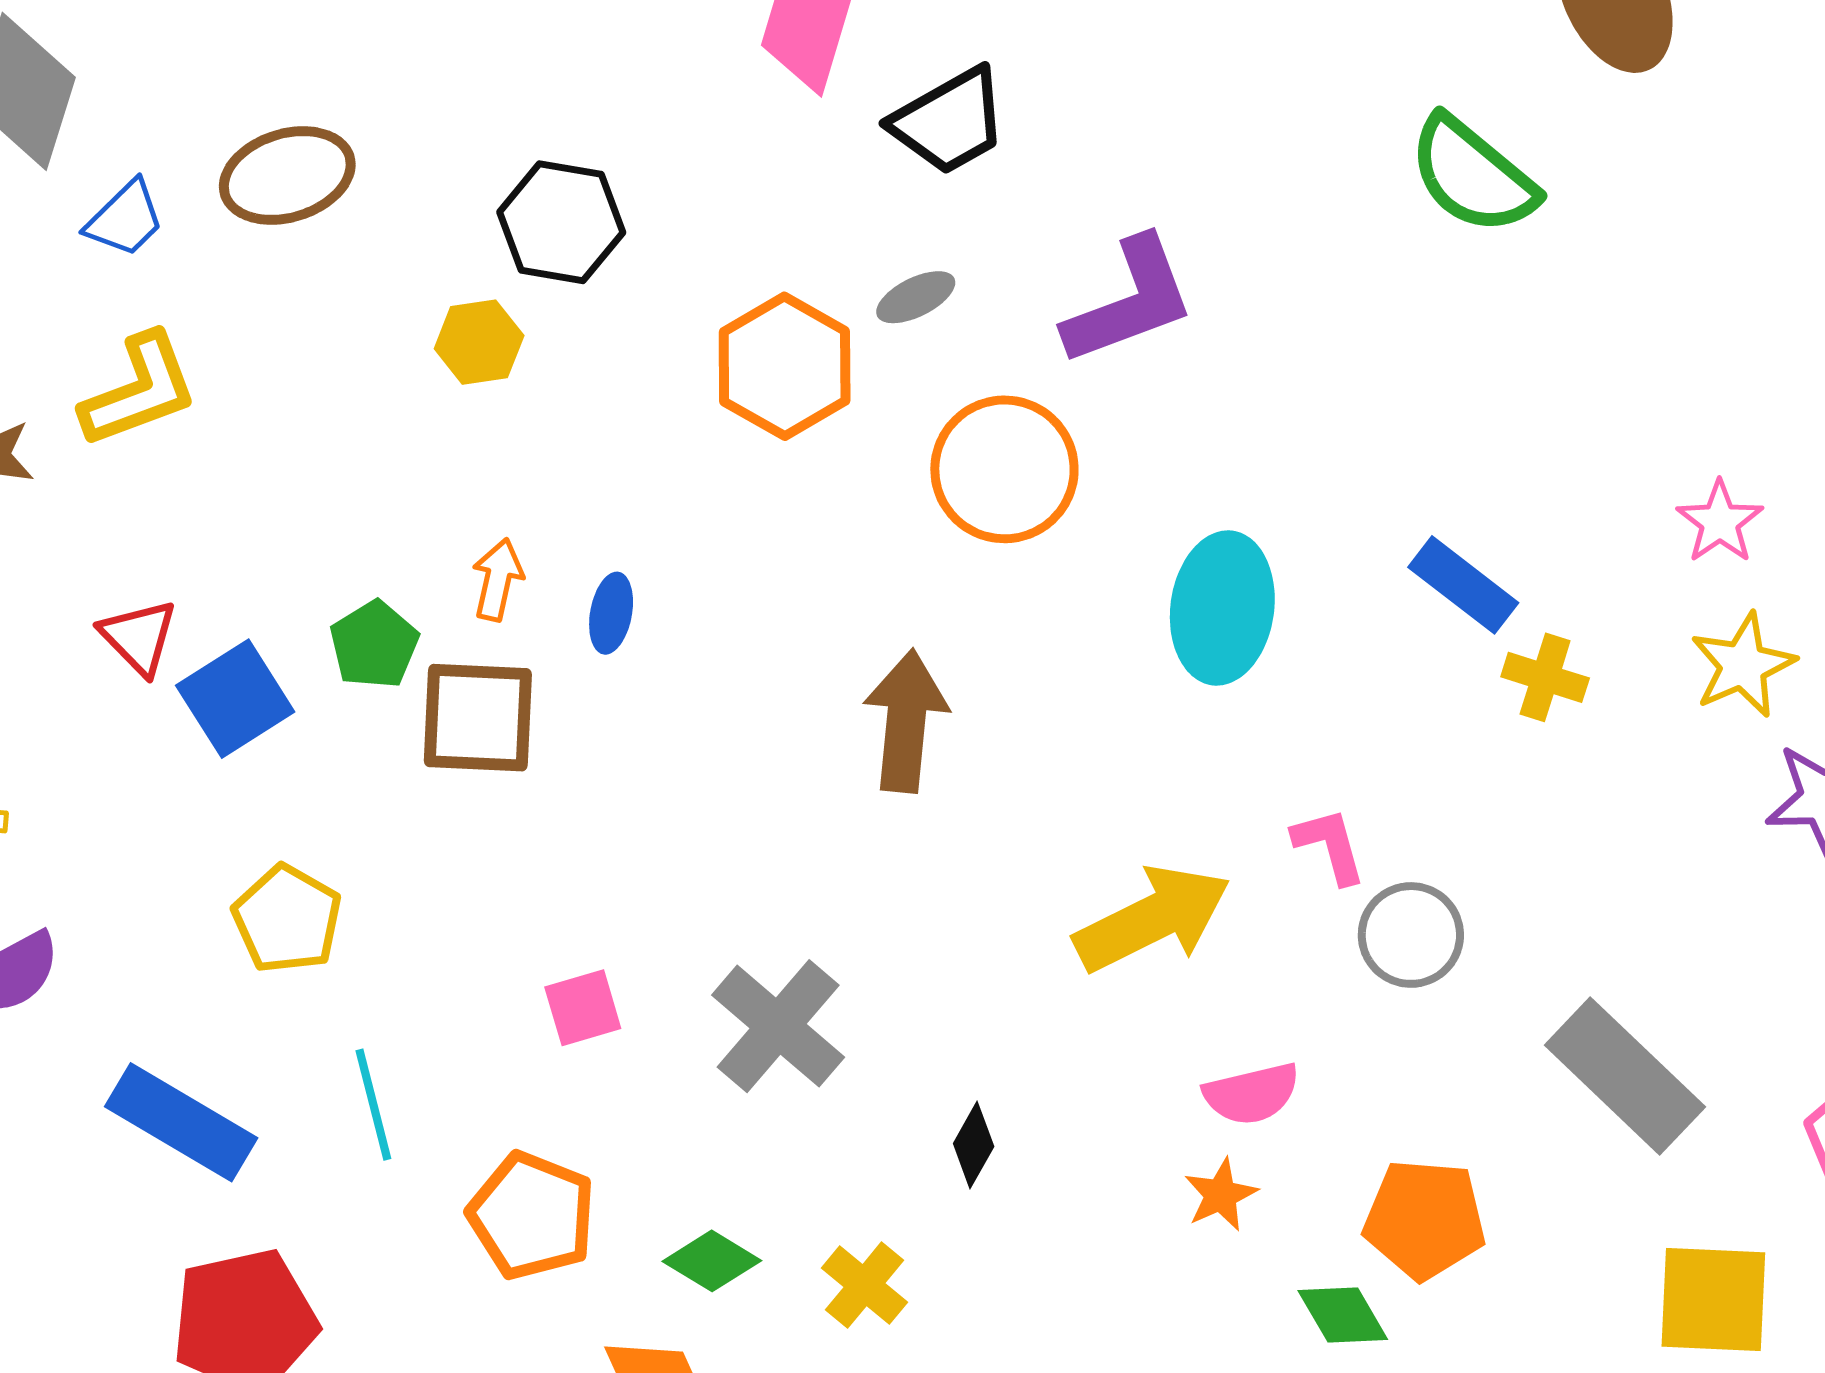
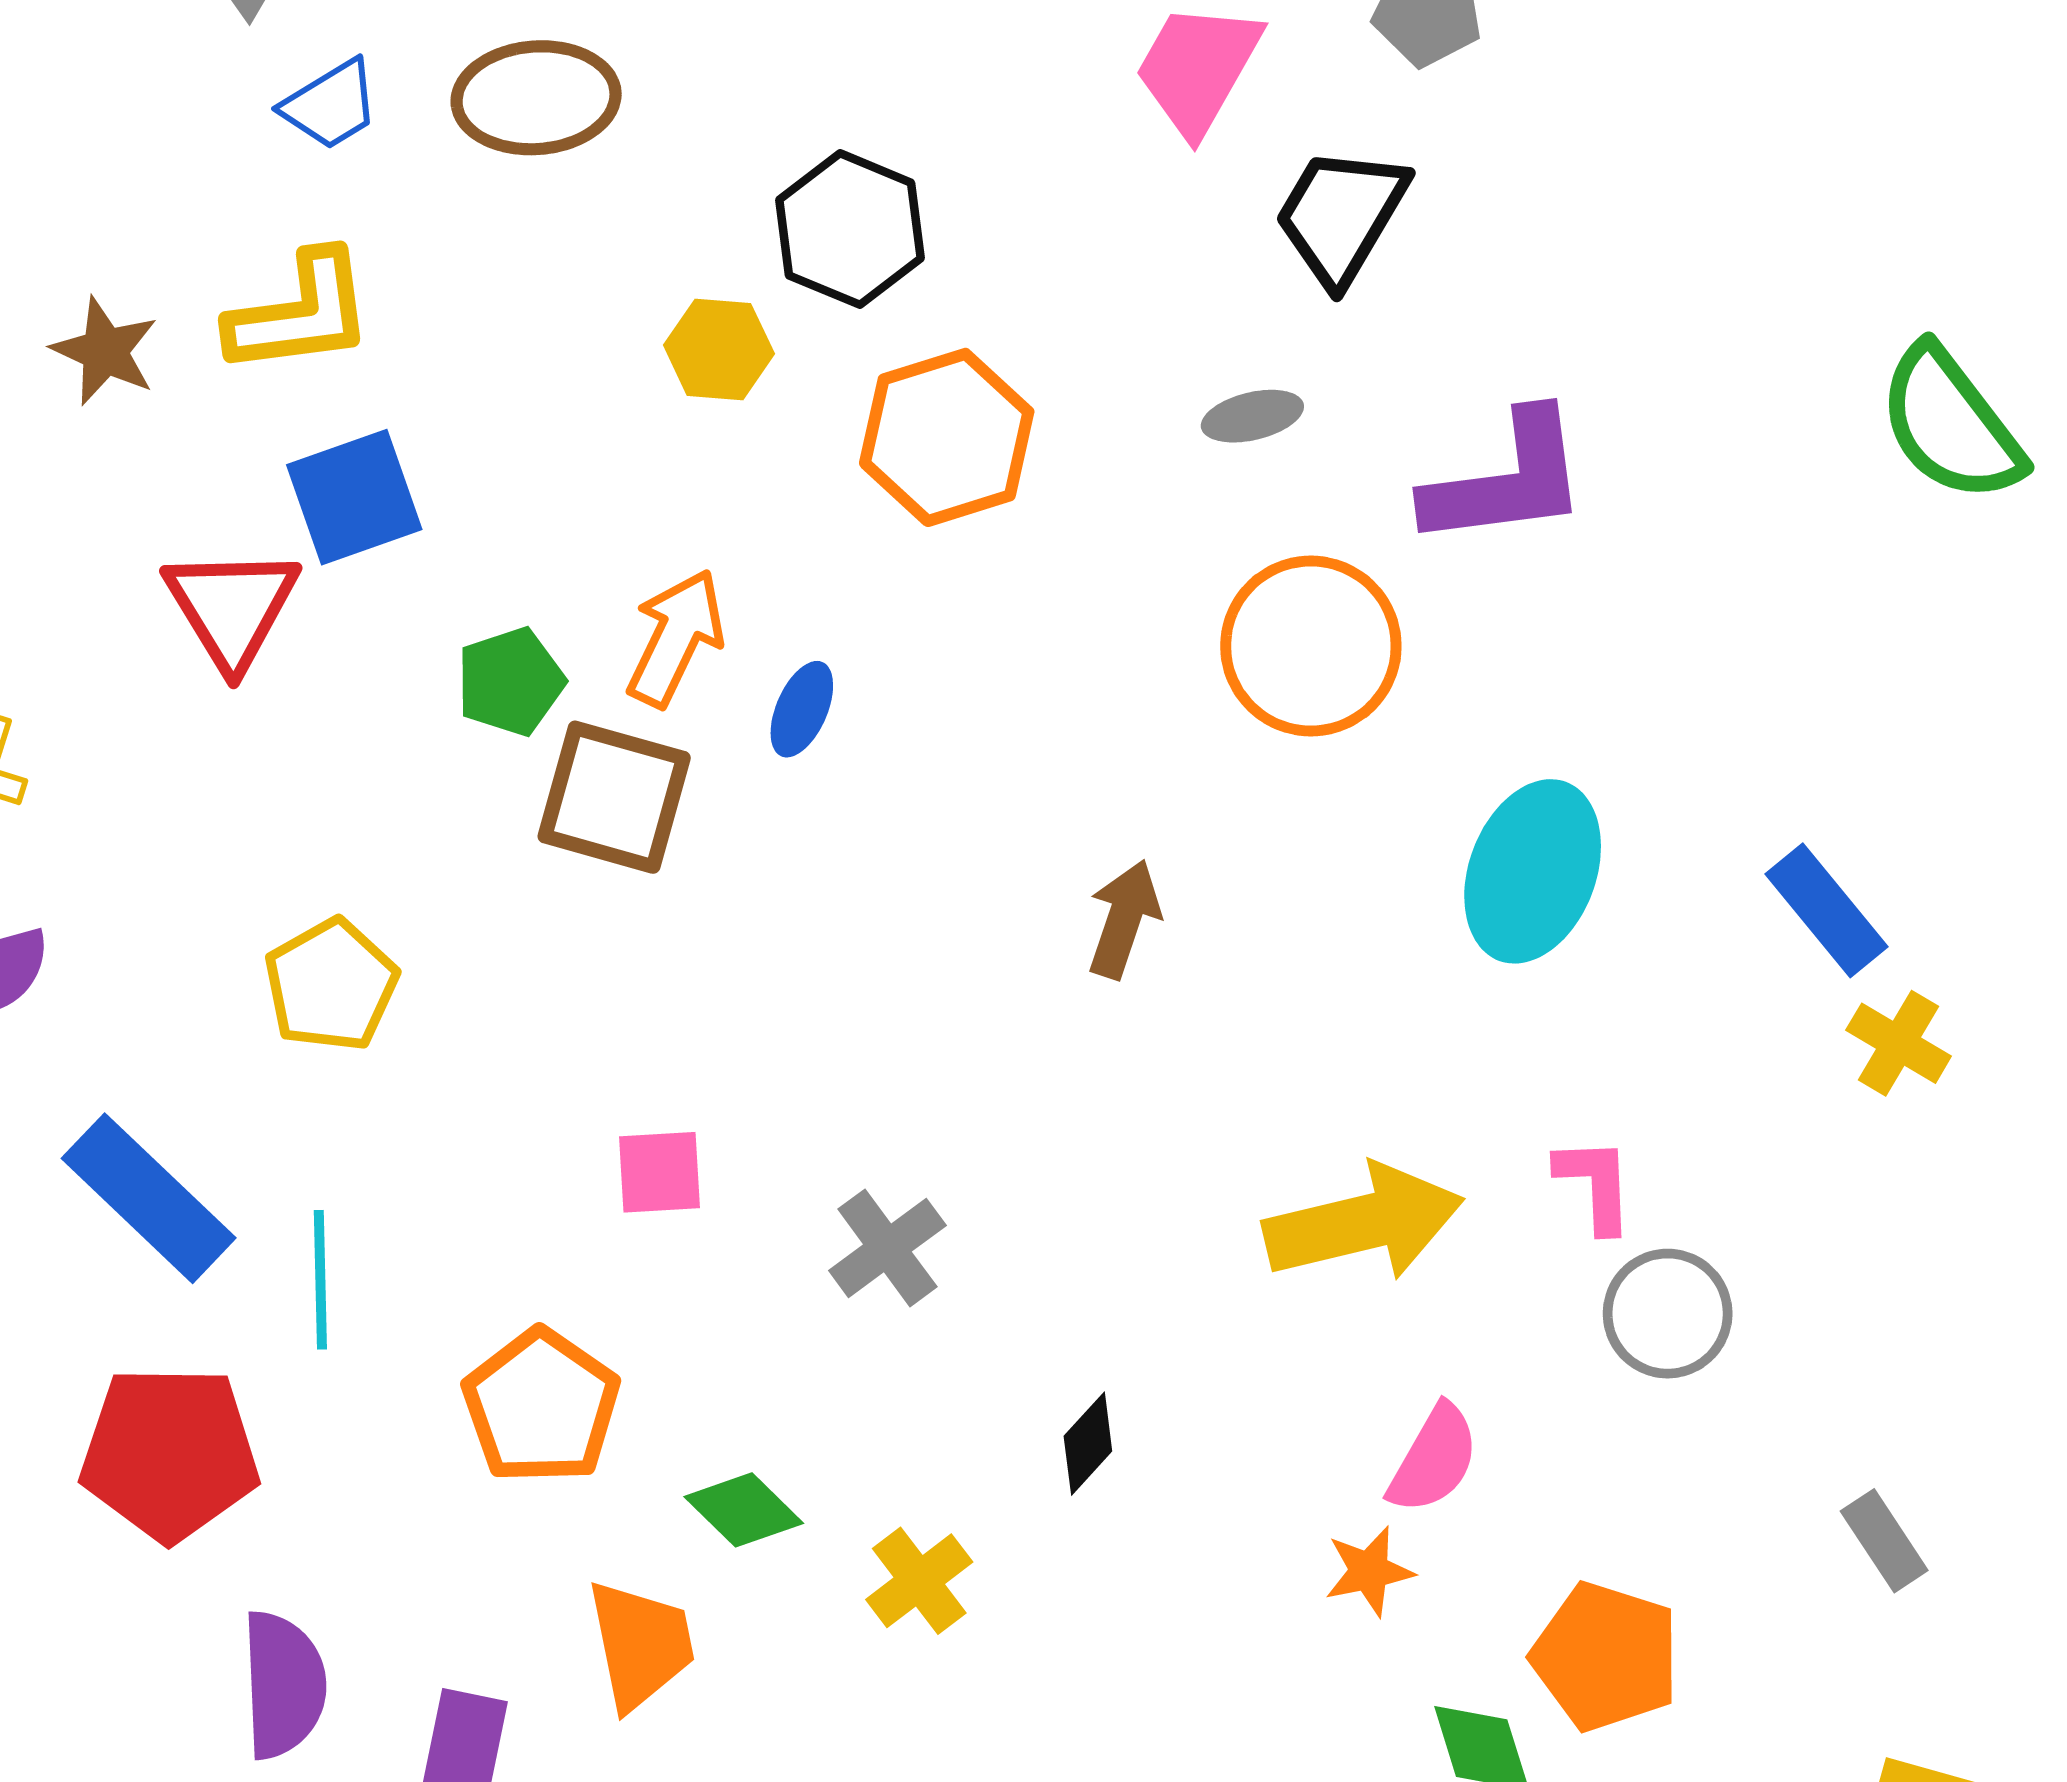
black trapezoid: (949, 121) -> (1341, 216), turned 137
orange hexagon: (785, 366) -> (947, 437), moved
orange arrow: (498, 580) -> (676, 638), size x1.4
red triangle: (139, 637) -> (232, 607), size x1.4
blue square: (235, 699) -> (354, 497), moved
brown arrow: (906, 721) -> (1124, 919), size x0.7
gray cross: (778, 1026) -> (887, 1248), size x0.7
gray rectangle: (1625, 1076) -> (1884, 1541), size x0.5
pink semicircle: (1252, 1094) -> (1434, 1459), turned -60
cyan line: (373, 1105) -> (320, 1280), moved

